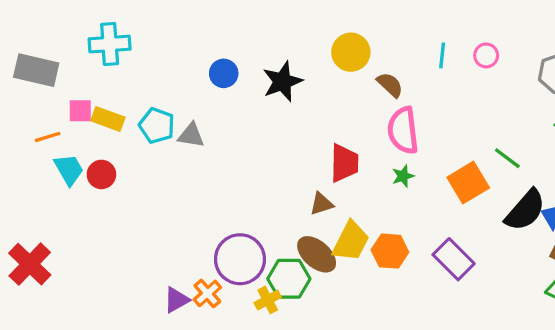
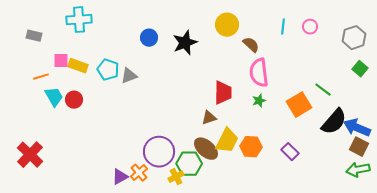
gray rectangle: (36, 70) -> (34, 36), size x0.6
gray triangle: (191, 135) -> (129, 76), turned -30
purple rectangle: (454, 259) -> (290, 152), size x0.7

